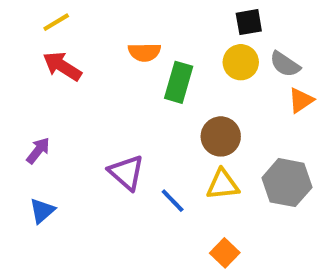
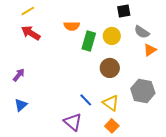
yellow circle: (241, 62) -> (112, 36), moved
purple triangle: (126, 173) -> (73, 122), moved
yellow triangle: (223, 185) -> (111, 103), moved, turned 42

